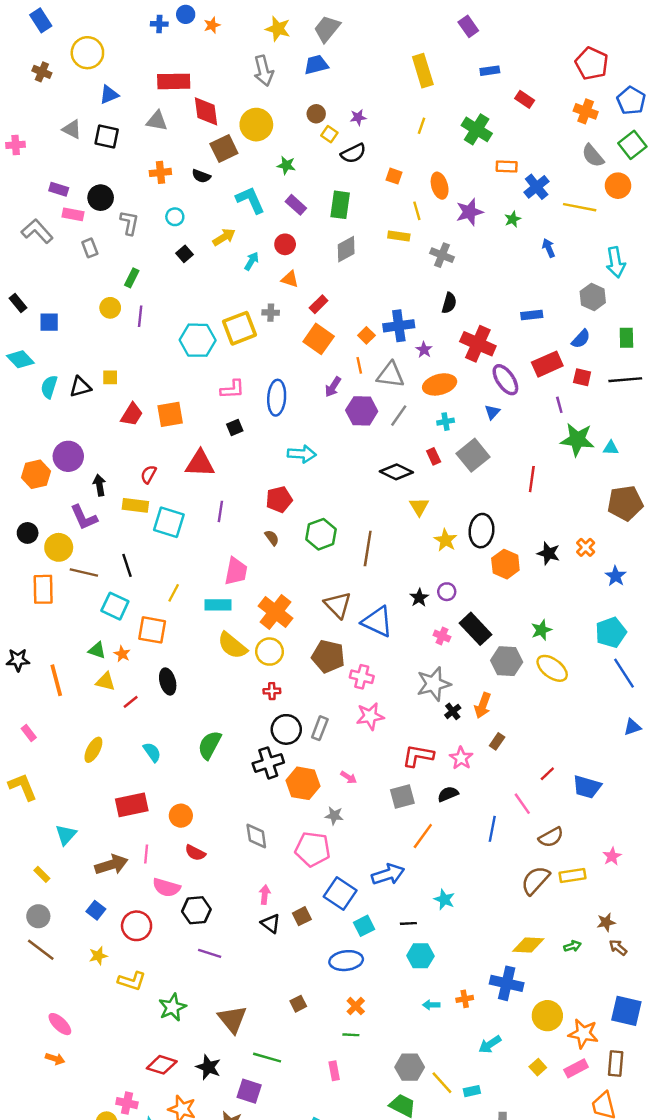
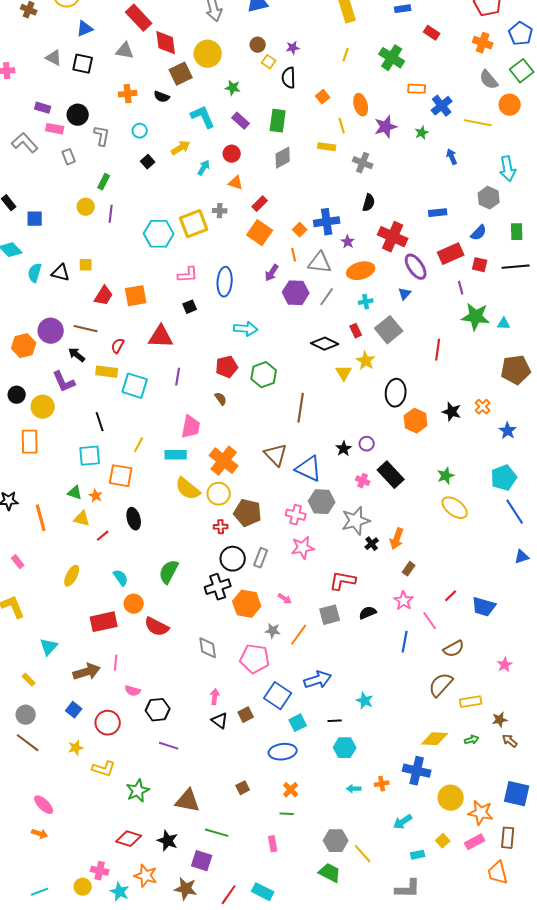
red rectangle: (174, 81) -> (139, 18), turned 48
black semicircle: (353, 153) -> (289, 78), turned 115
orange square: (394, 176) -> (323, 97), turned 32
black triangle: (80, 387) -> (61, 273), turned 30
black arrow: (99, 485) -> (77, 355), turned -42
green hexagon: (321, 534) -> (264, 375), moved
yellow star: (446, 540) -> (366, 361), moved
brown line: (84, 573) -> (86, 329), moved
cyan square: (115, 606) -> (90, 456), turned -30
brown pentagon: (328, 656) -> (248, 513), moved
gray hexagon: (507, 661) -> (322, 502), moved
pink star: (461, 758) -> (404, 601), moved
orange circle: (181, 816) -> (134, 604), moved
orange line: (423, 836) -> (299, 635), moved
red semicircle: (195, 853) -> (157, 627), moved, size x1.4
yellow rectangle: (572, 876) -> (471, 702), moved
pink semicircle: (166, 887) -> (133, 691), size x0.7
brown triangle: (232, 1019) -> (188, 801), turned -40
cyan rectangle: (472, 1091) -> (418, 855), moved

